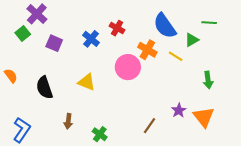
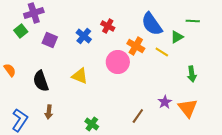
purple cross: (37, 14) -> (34, 13), turned 30
brown arrow: (68, 121) -> (49, 112), moved

